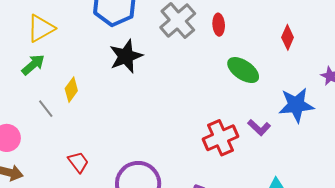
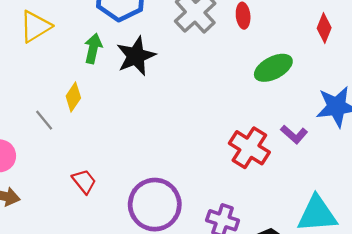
green arrow: (33, 65) -> (93, 48), moved, turned -35
green ellipse: (243, 70) -> (273, 68), turned -60
red cross: (220, 138) -> (249, 148), turned -32

